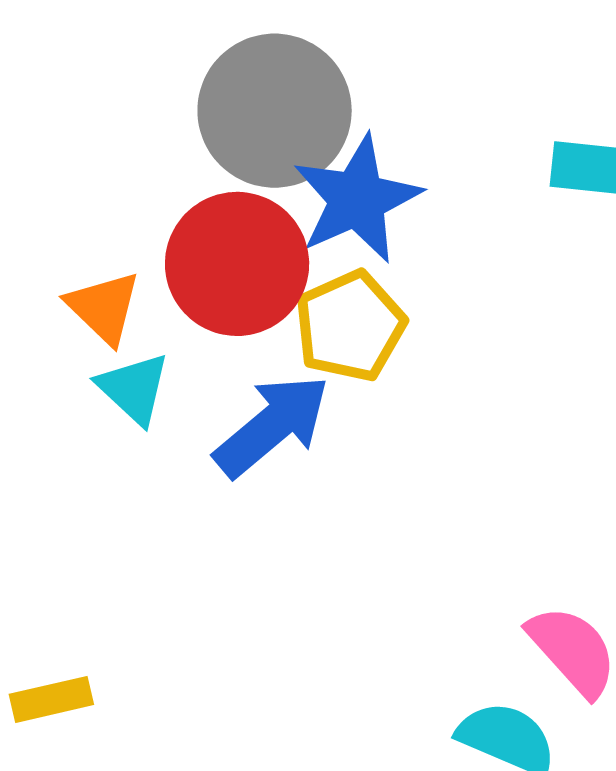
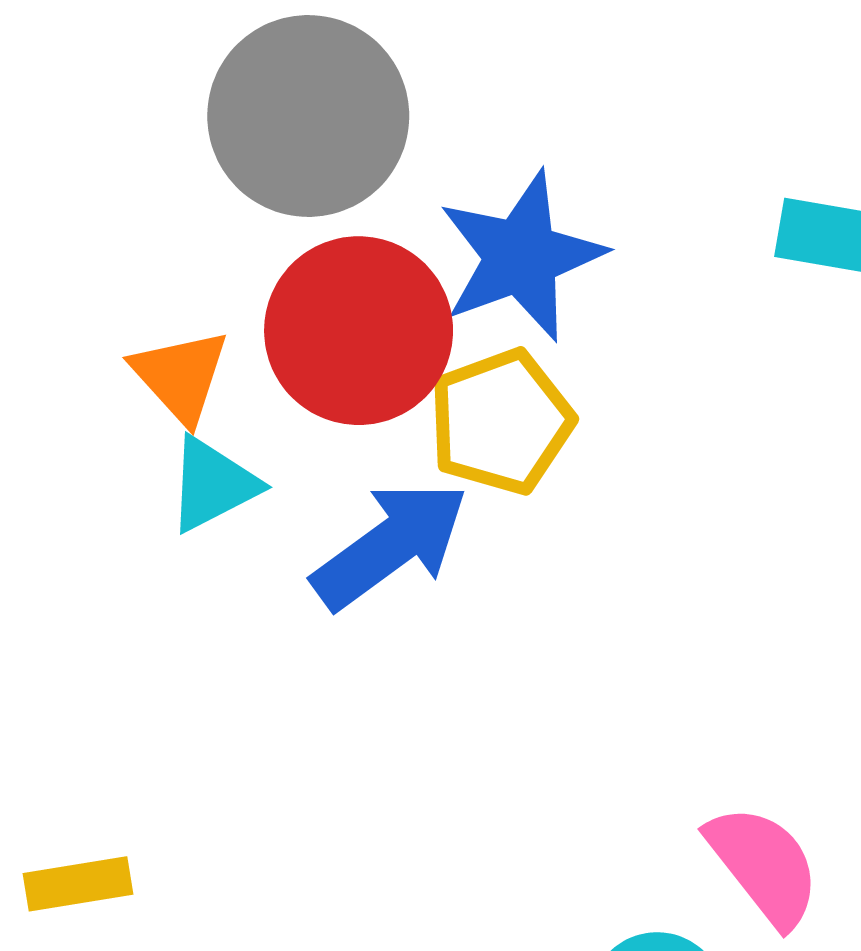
gray circle: (275, 111) -> (308, 116), moved
cyan triangle: (134, 388) -> (213, 484), turned 46

